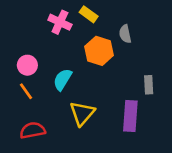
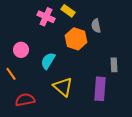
orange line: (26, 91) -> (11, 74), moved
yellow triangle: (82, 113) -> (63, 87), turned -30

